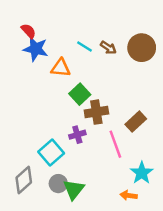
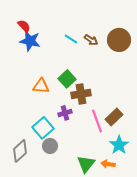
orange triangle: (61, 68) -> (41, 86), moved
brown rectangle: (136, 122) -> (114, 117), moved
gray circle: (58, 184) -> (50, 146), moved
green triangle: (74, 189) -> (86, 164), moved

